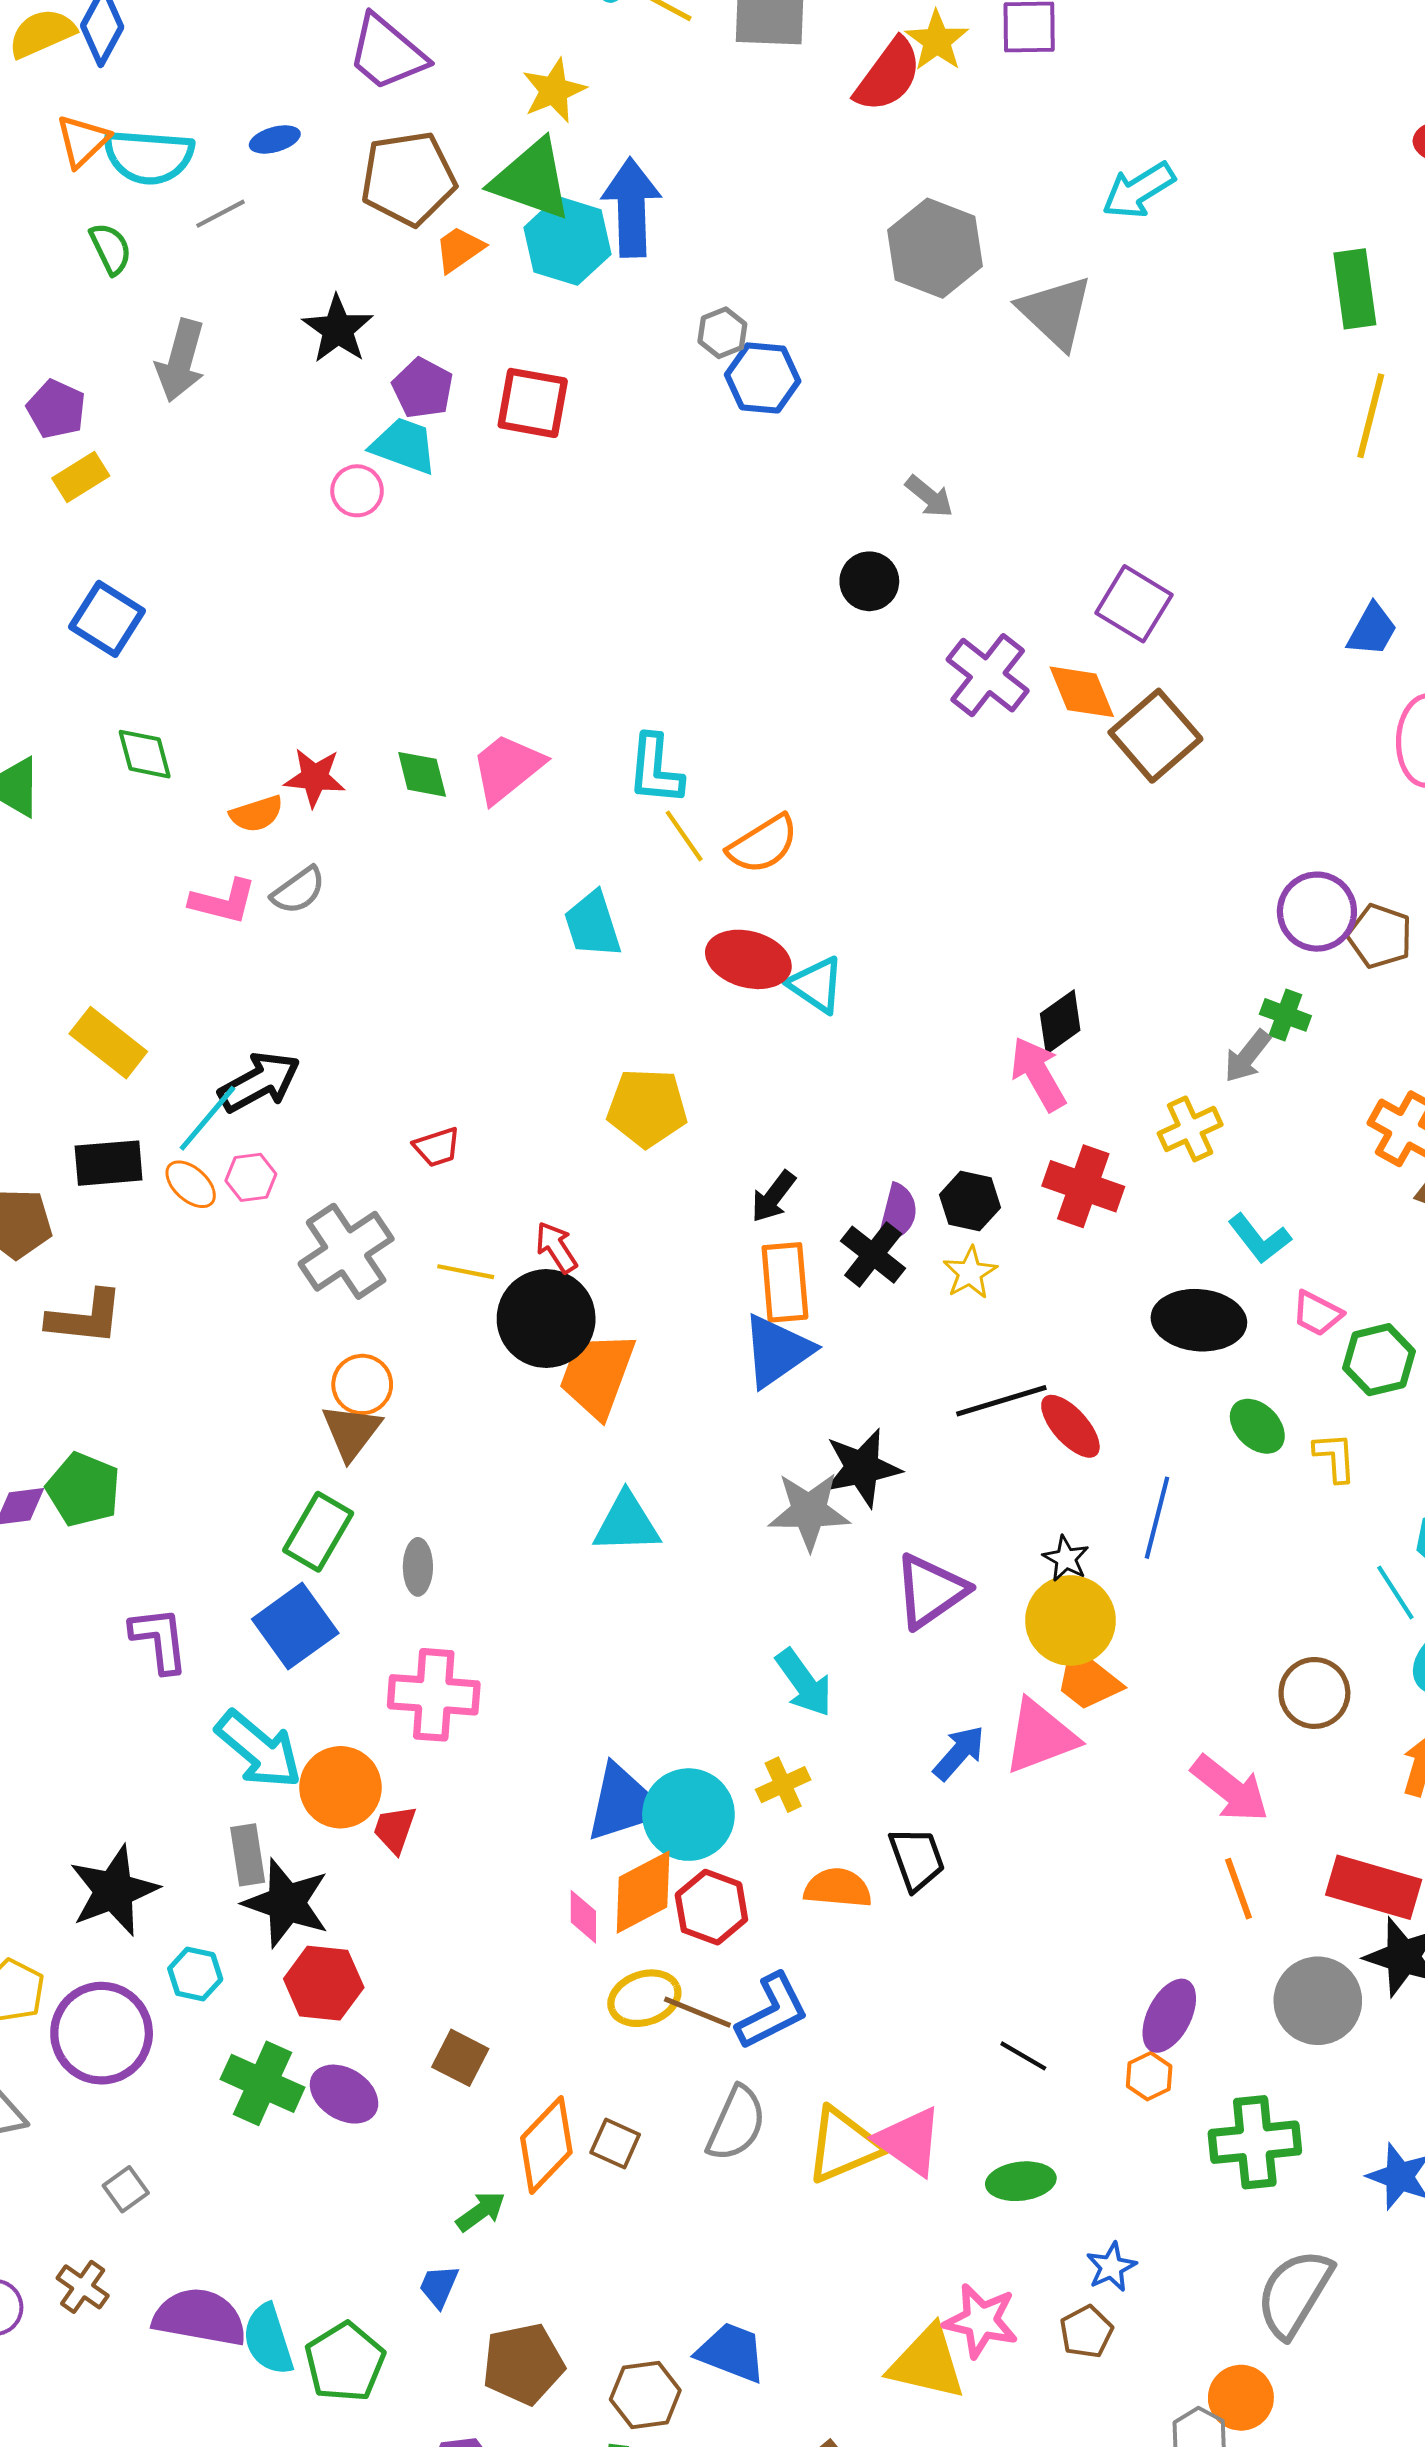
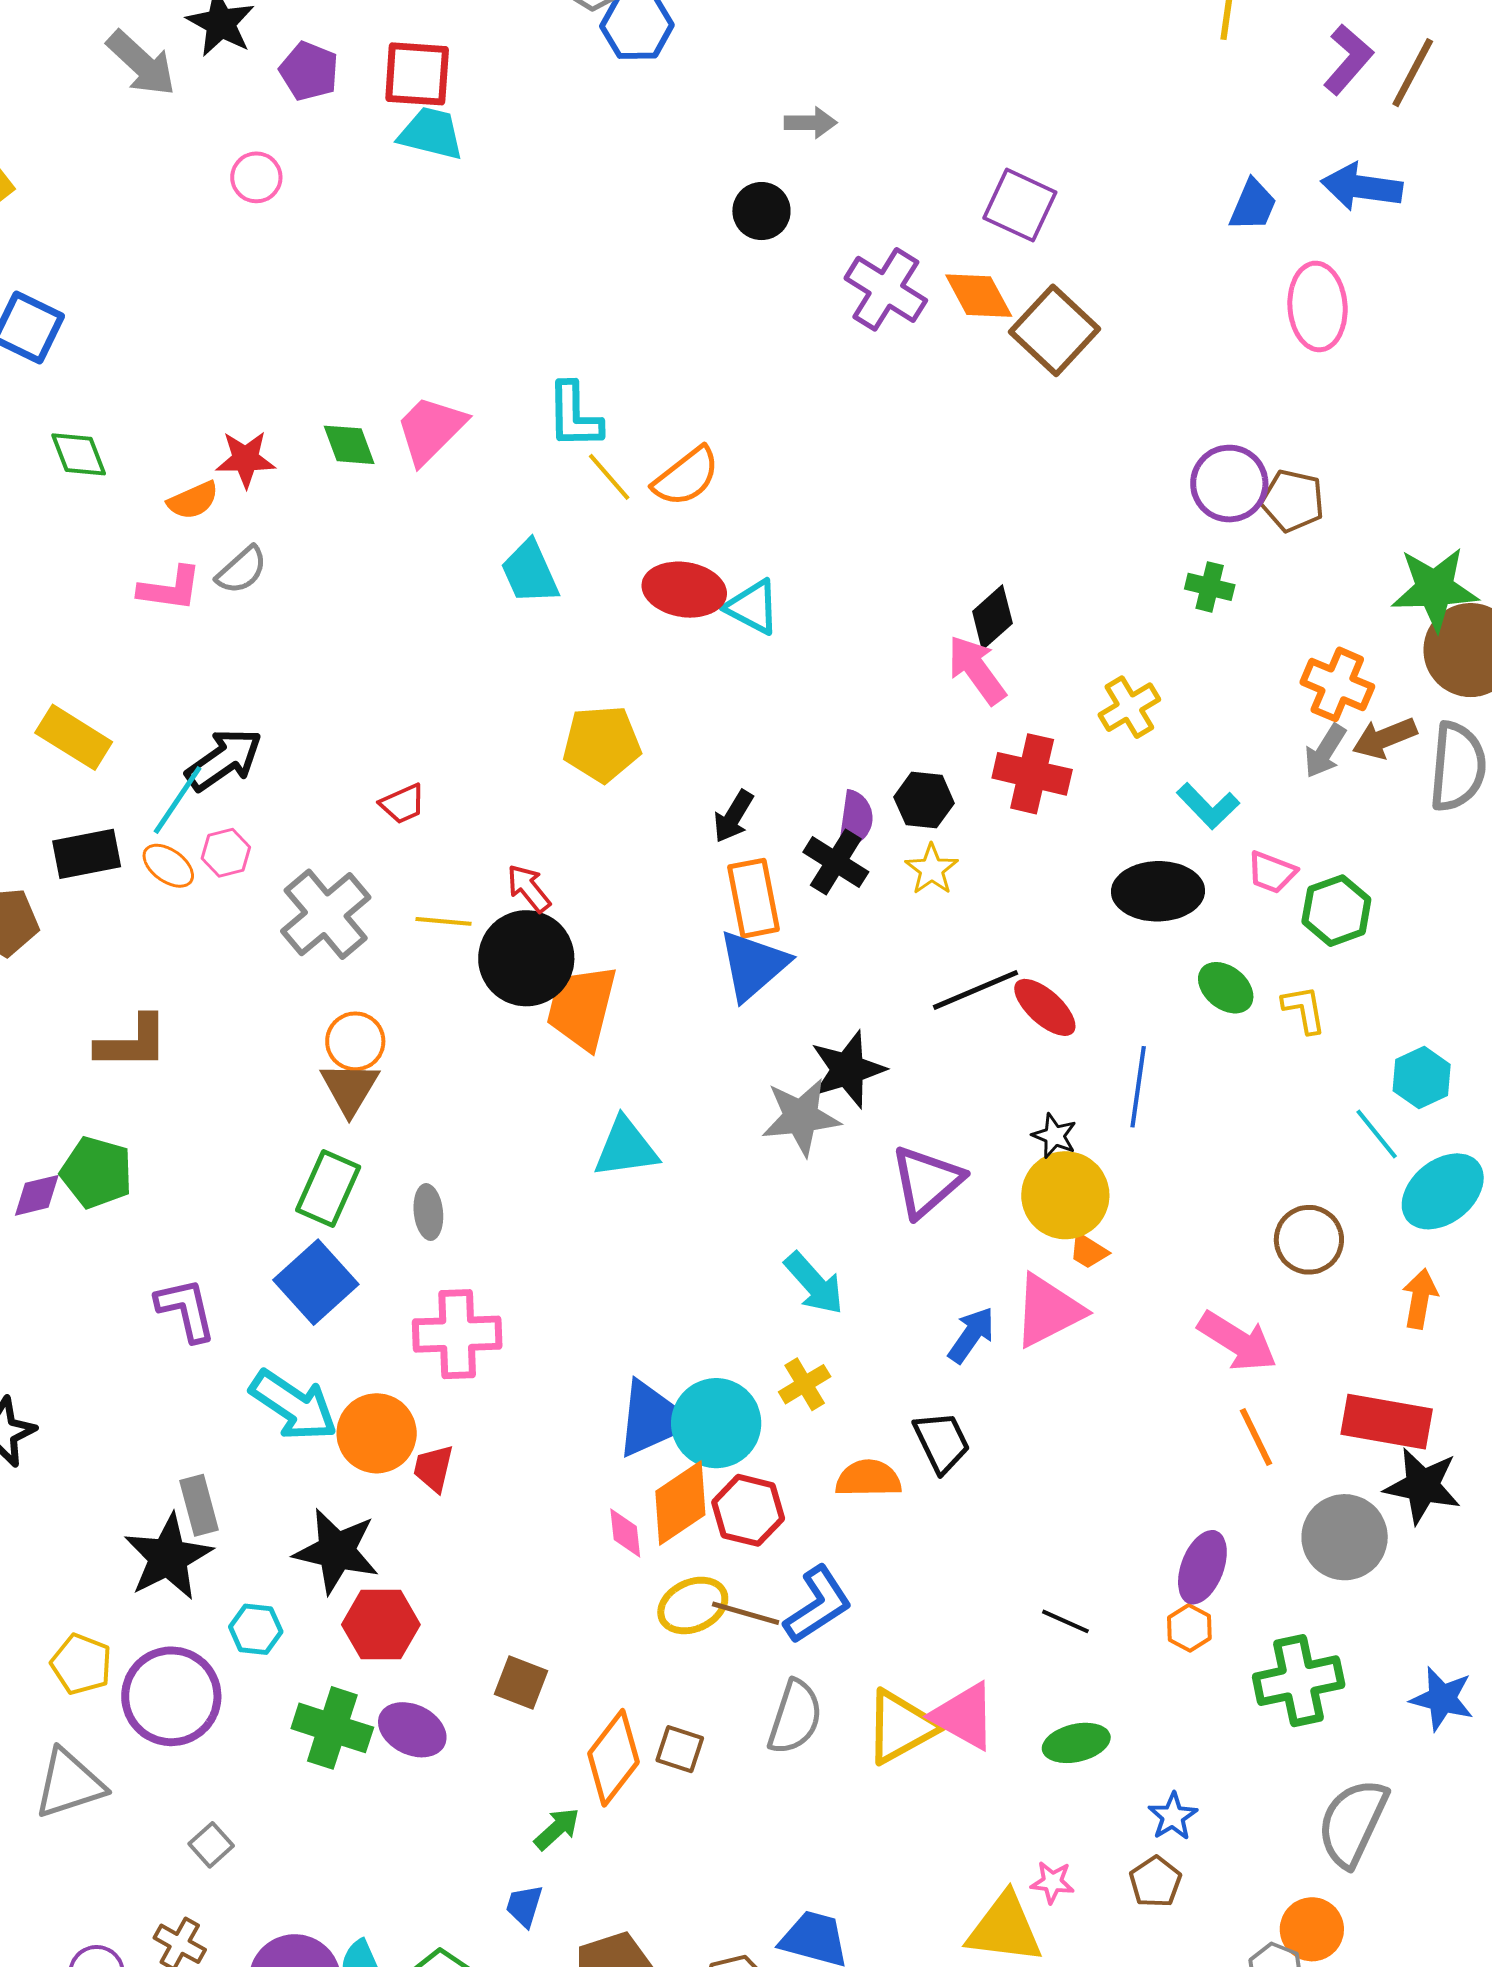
gray arrow: (181, 361) -> (141, 63), moved, turned -56
cyan trapezoid: (404, 446) -> (431, 133), moved
gray arrow: (929, 496) -> (811, 123), turned -33
gray arrow: (1247, 1056) -> (1325, 751), moved
brown L-shape: (85, 1318) -> (132, 1043), moved
orange trapezoid: (1088, 1680) -> (1088, 1251), size x0.6
gray rectangle: (248, 1855) -> (199, 1505), moved
pink star: (981, 2321) -> (1052, 1882), size x0.6

